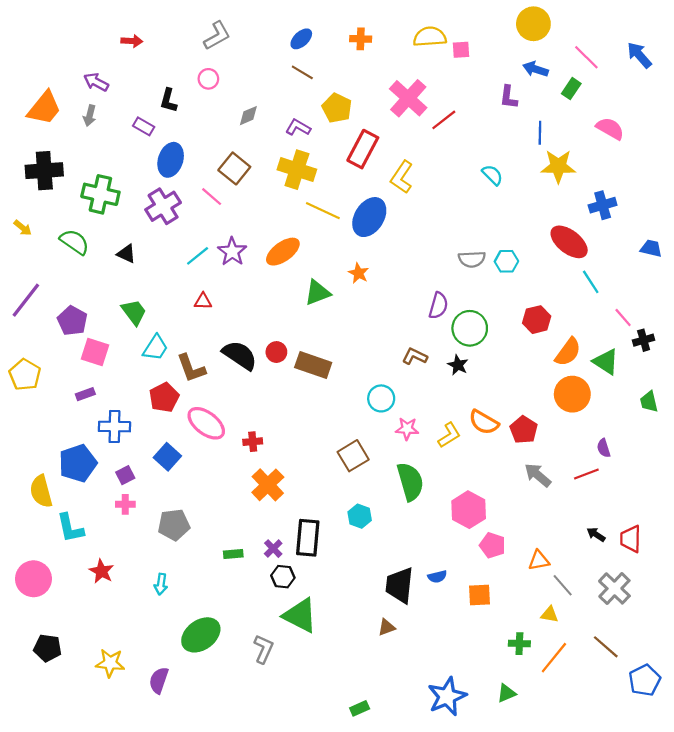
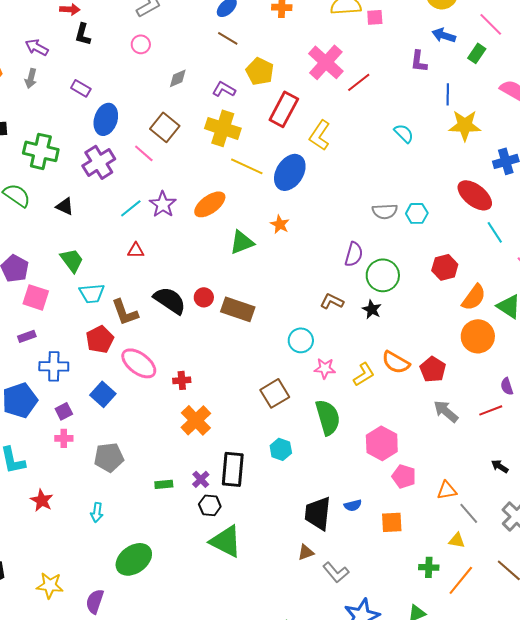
black L-shape: (168, 100) -> (83, 34), moved
cyan trapezoid: (155, 348) -> (92, 293), turned 52
gray L-shape: (263, 649) -> (336, 572), moved, turned 116

